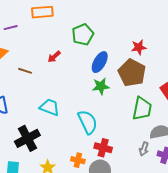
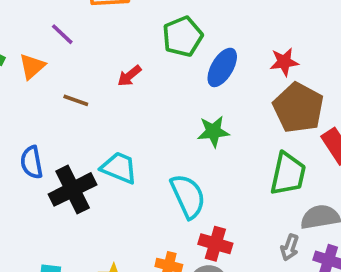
purple line: (11, 28) -> (62, 34), moved, turned 56
blue ellipse: (100, 62) -> (222, 67), moved
brown pentagon: (132, 73) -> (298, 108), moved
black cross: (27, 138) -> (73, 189), moved

